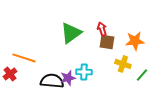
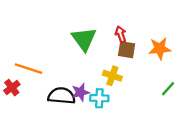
green triangle: (71, 33) -> (84, 39), turned -30
yellow cross: (123, 64) -> (112, 76), moved
cyan cross: (84, 72) -> (99, 98), moved

